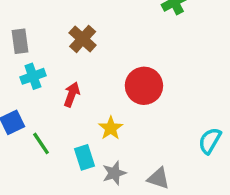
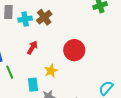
cyan cross: (33, 76) -> (25, 19), moved

